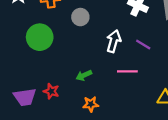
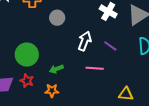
green circle: (40, 37) -> (27, 55), moved
orange star: (91, 104) -> (52, 91), moved

